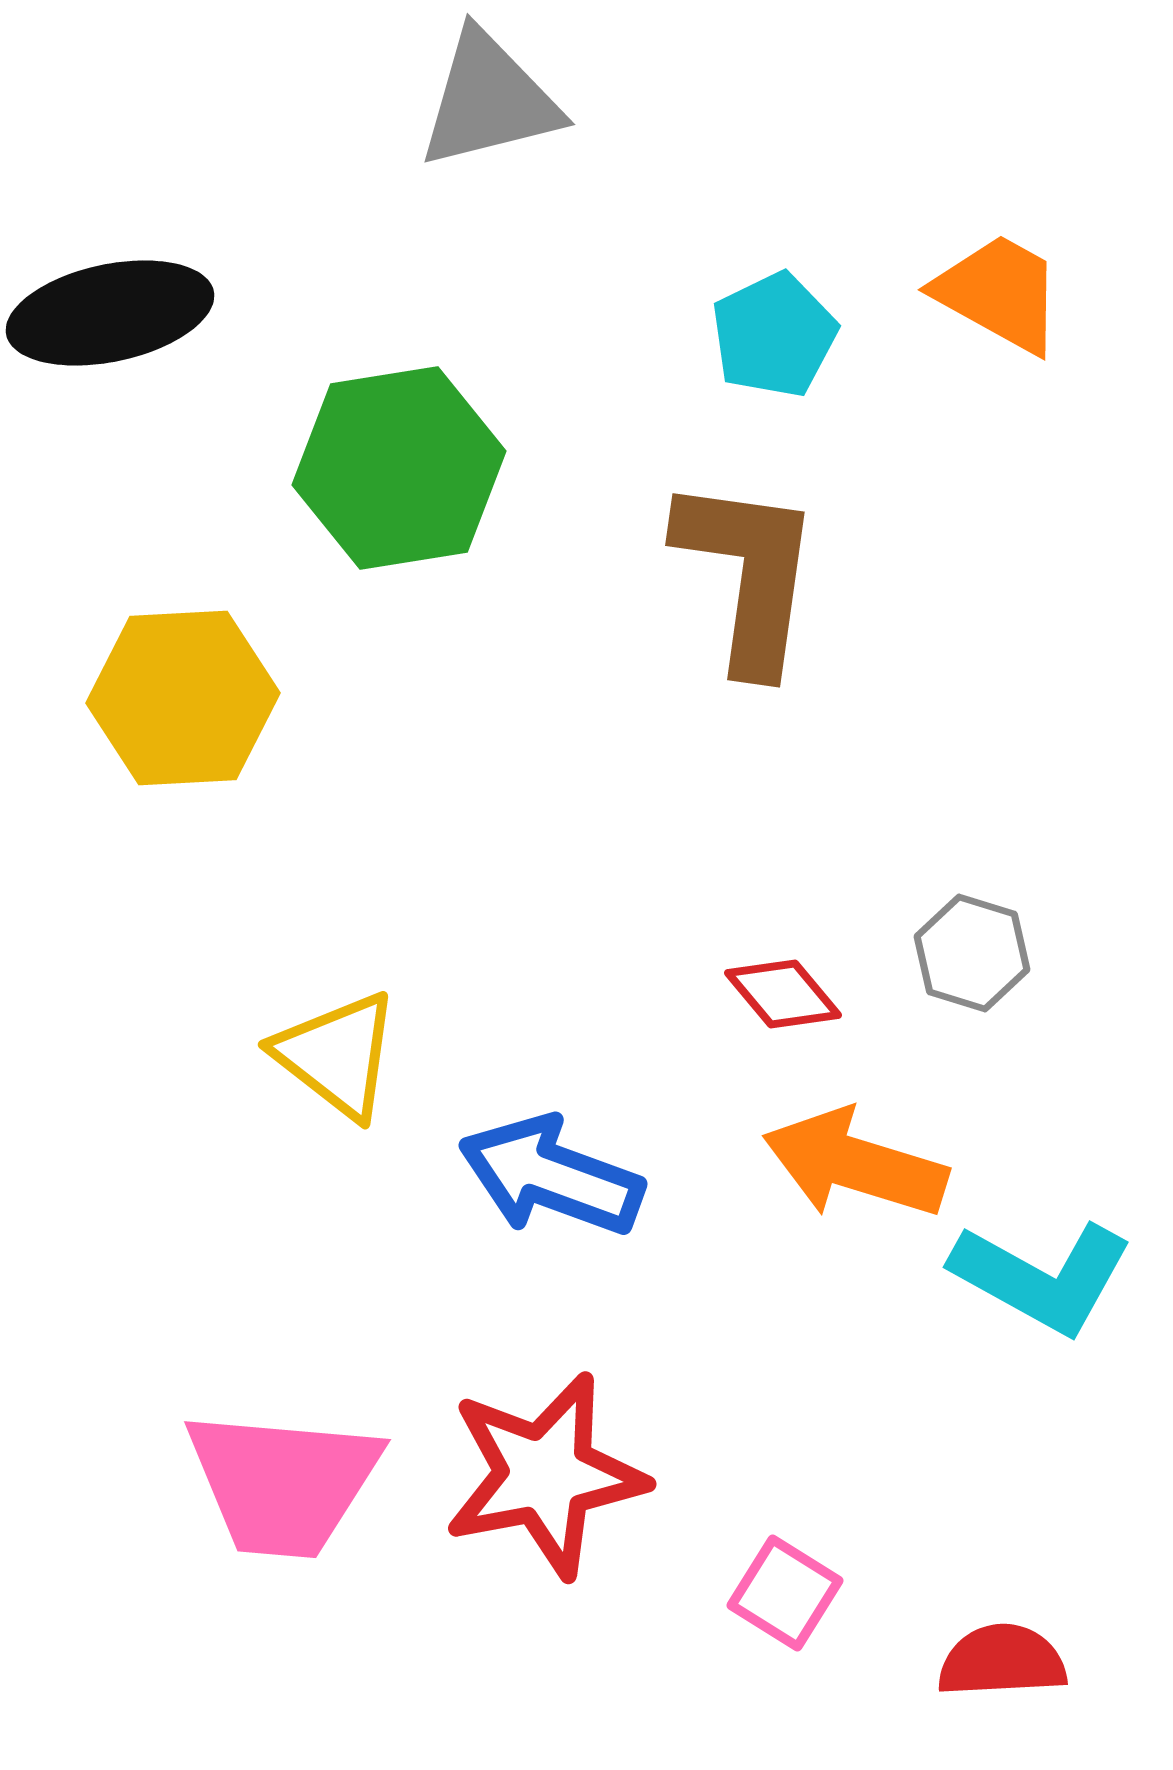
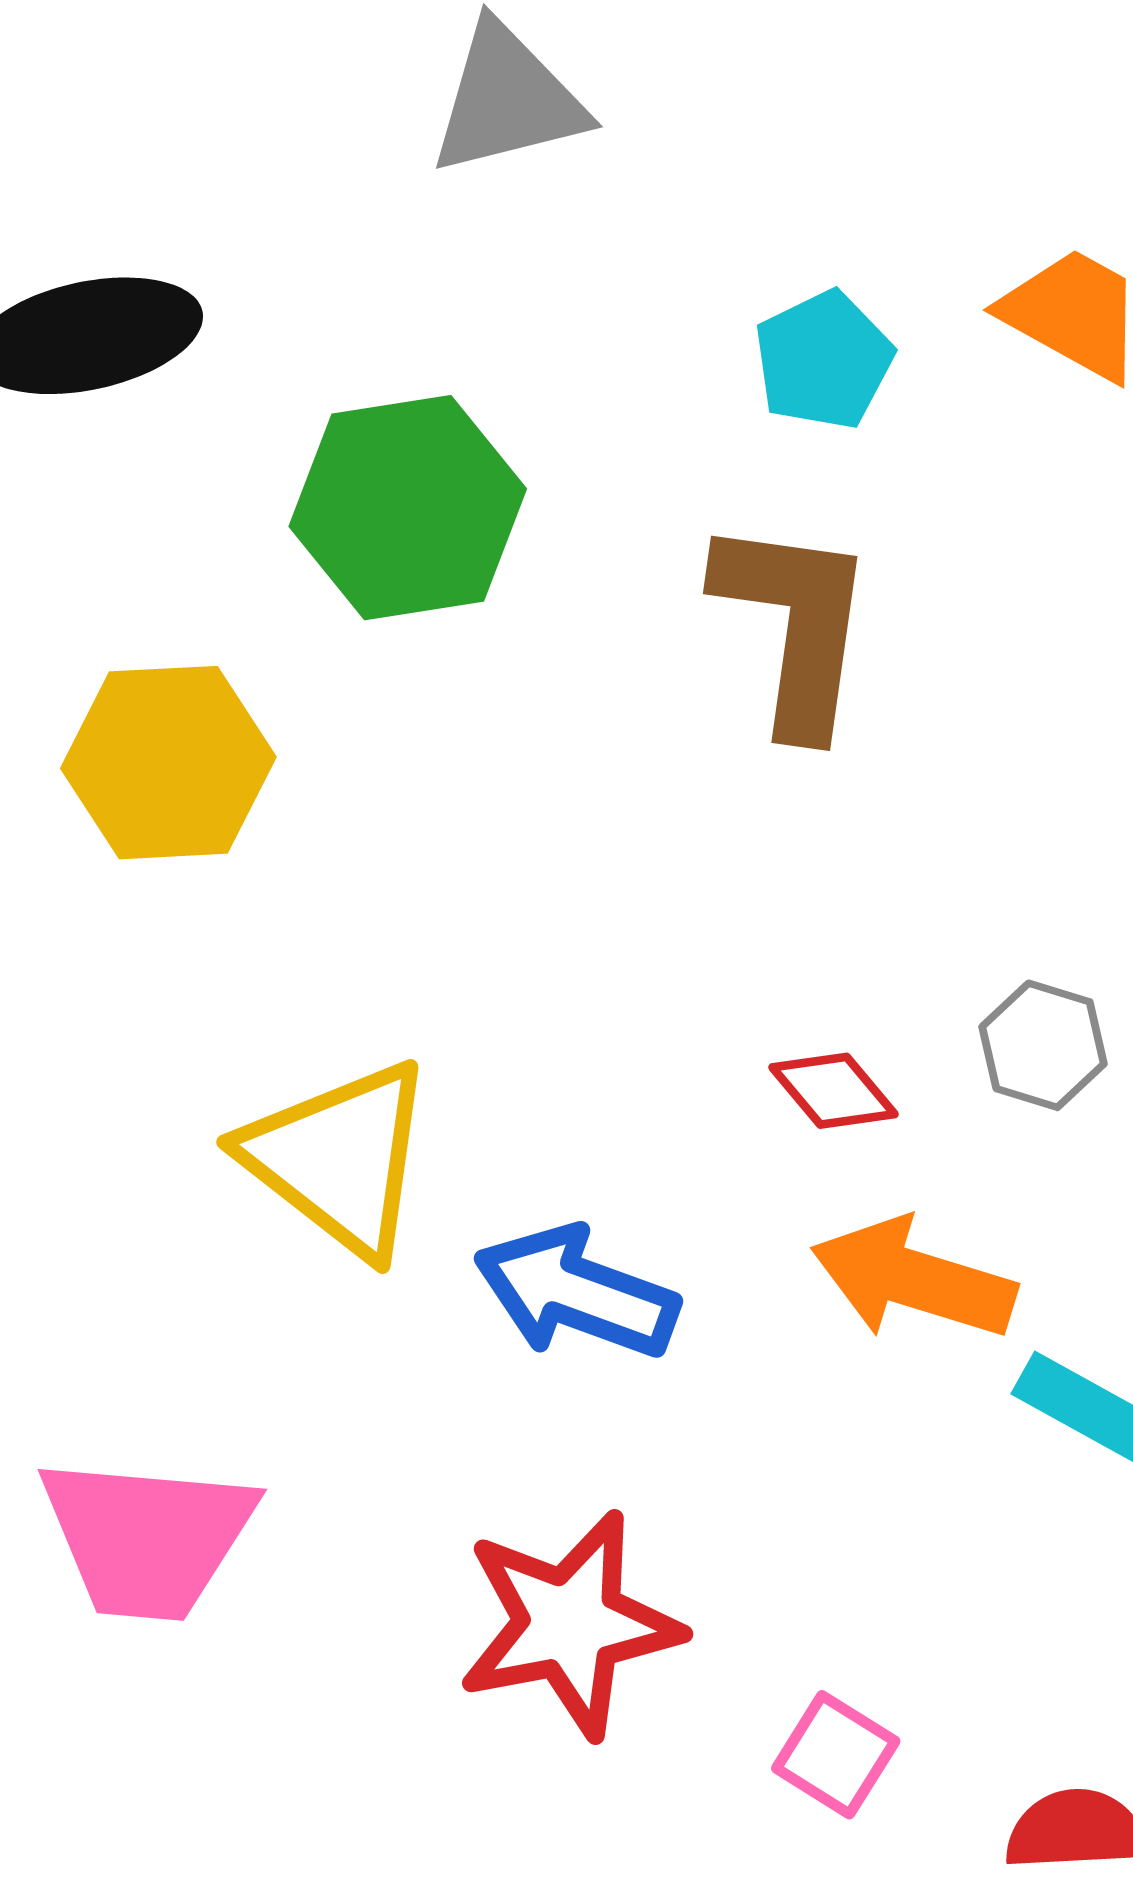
yellow triangle: (337, 1055) -> (339, 1158), size x1.4
pink trapezoid: (283, 1483) -> (147, 1537), moved

